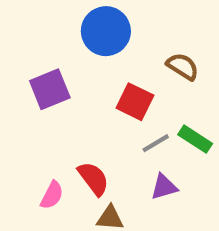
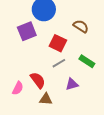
purple square: (50, 89) -> (27, 31), moved
gray line: (156, 143) -> (59, 63), moved

